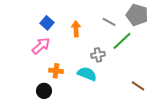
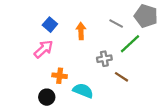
cyan semicircle: (87, 74) -> (83, 91), moved
brown line: (138, 86) -> (121, 77), moved

